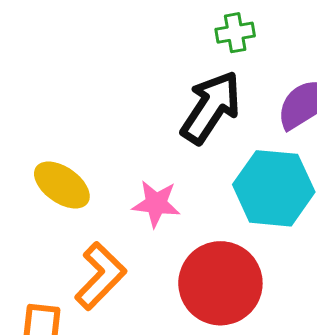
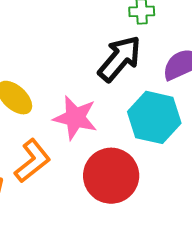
pink star: (156, 204) -> (75, 118), size x1.4

